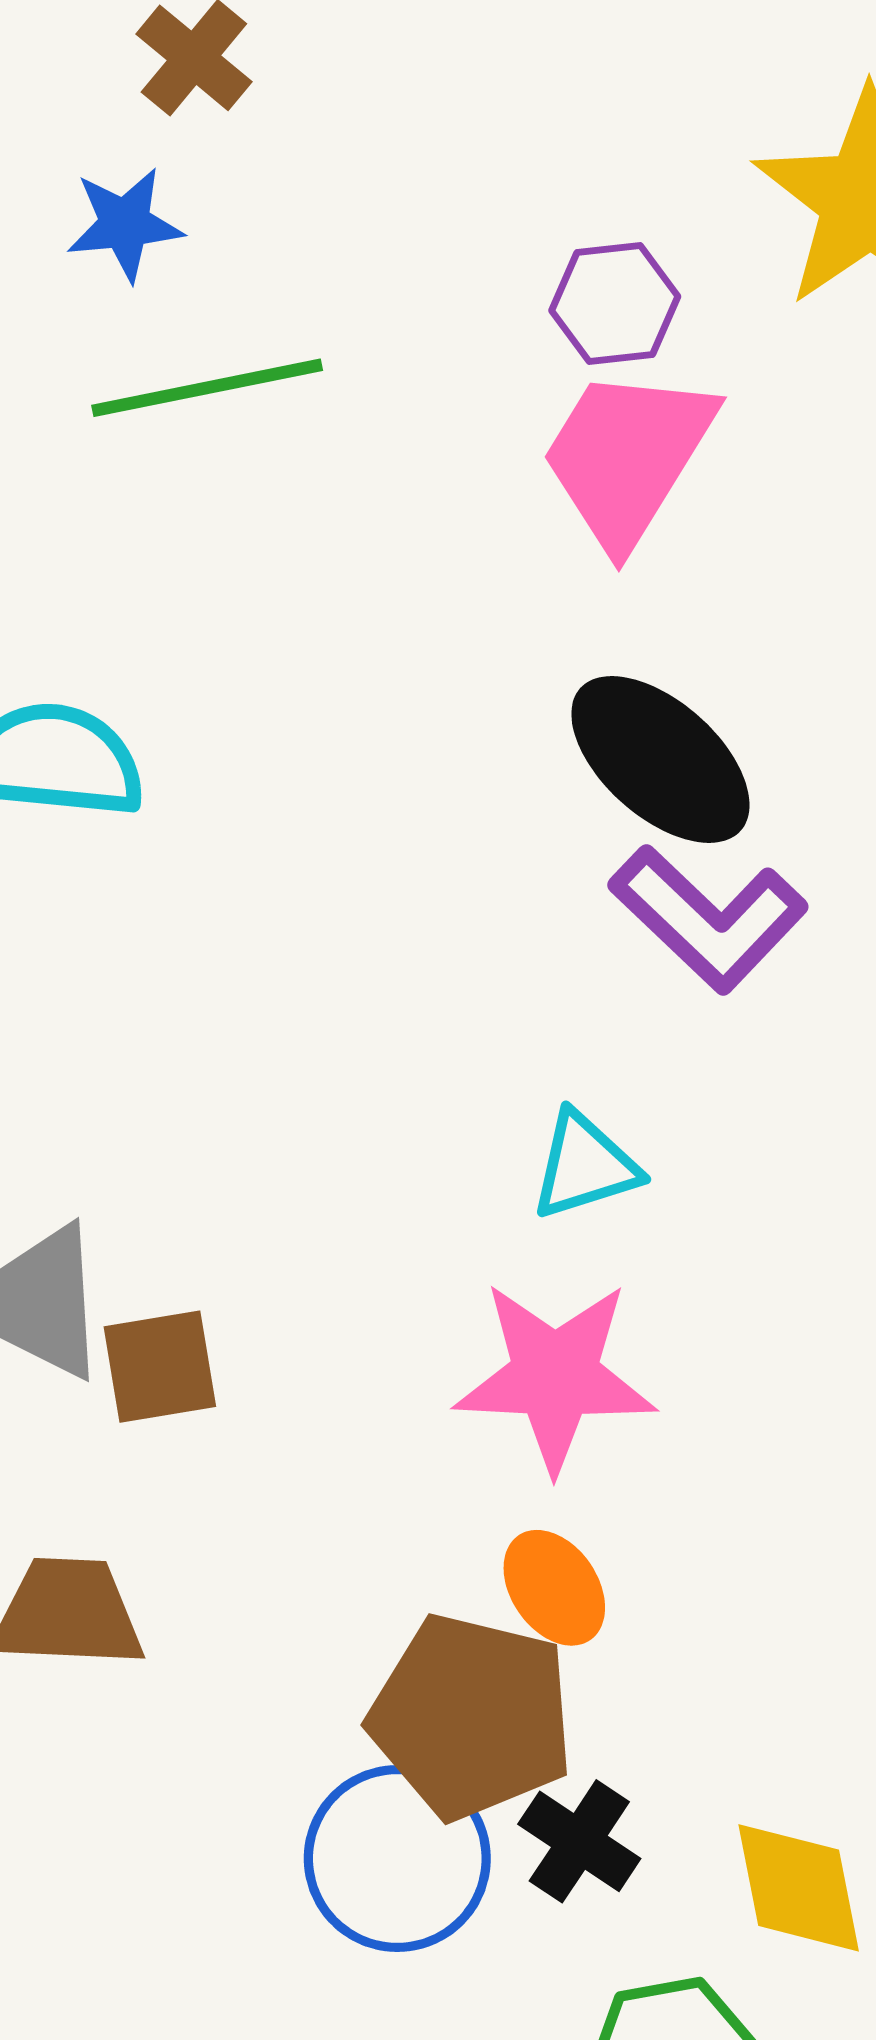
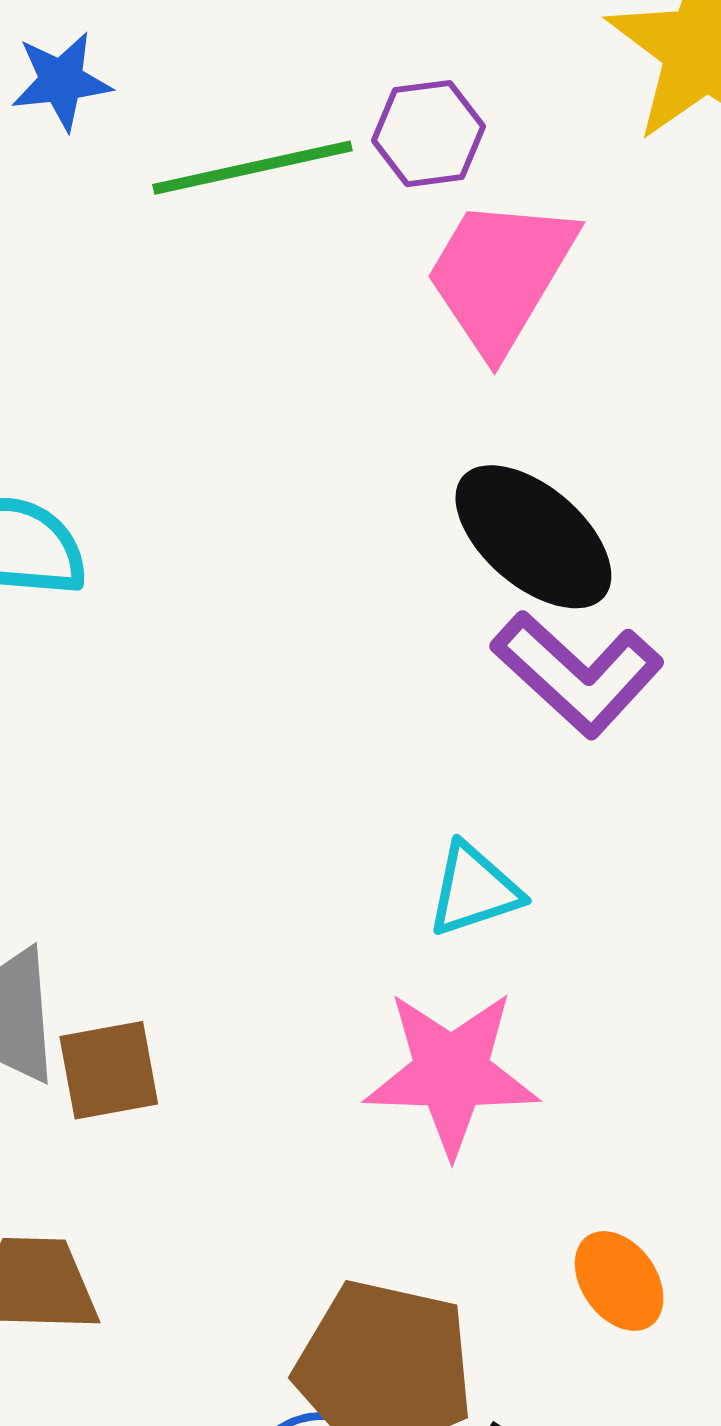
purple hexagon: (615, 303) -> (429, 134), moved
green line: (207, 388) -> (252, 168), moved
orange ellipse: (554, 1588) -> (619, 1281), moved

